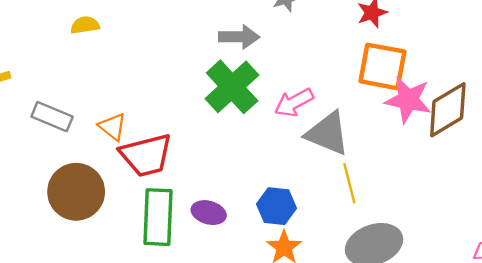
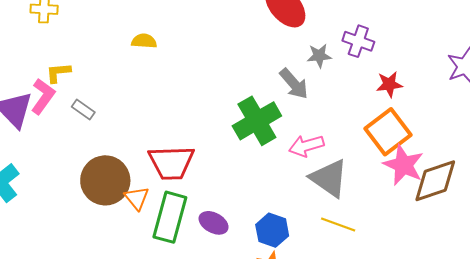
gray arrow: (239, 37) -> (294, 84), moved, turned 36
orange square: (382, 66) -> (388, 132), turned 30
gray rectangle: (52, 117) -> (83, 110), moved, size x0.7
orange triangle: (113, 127) -> (137, 198), moved
yellow line: (349, 183) -> (338, 225), turned -68

